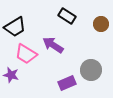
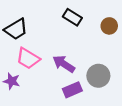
purple arrow: (53, 45) -> (64, 64), moved

